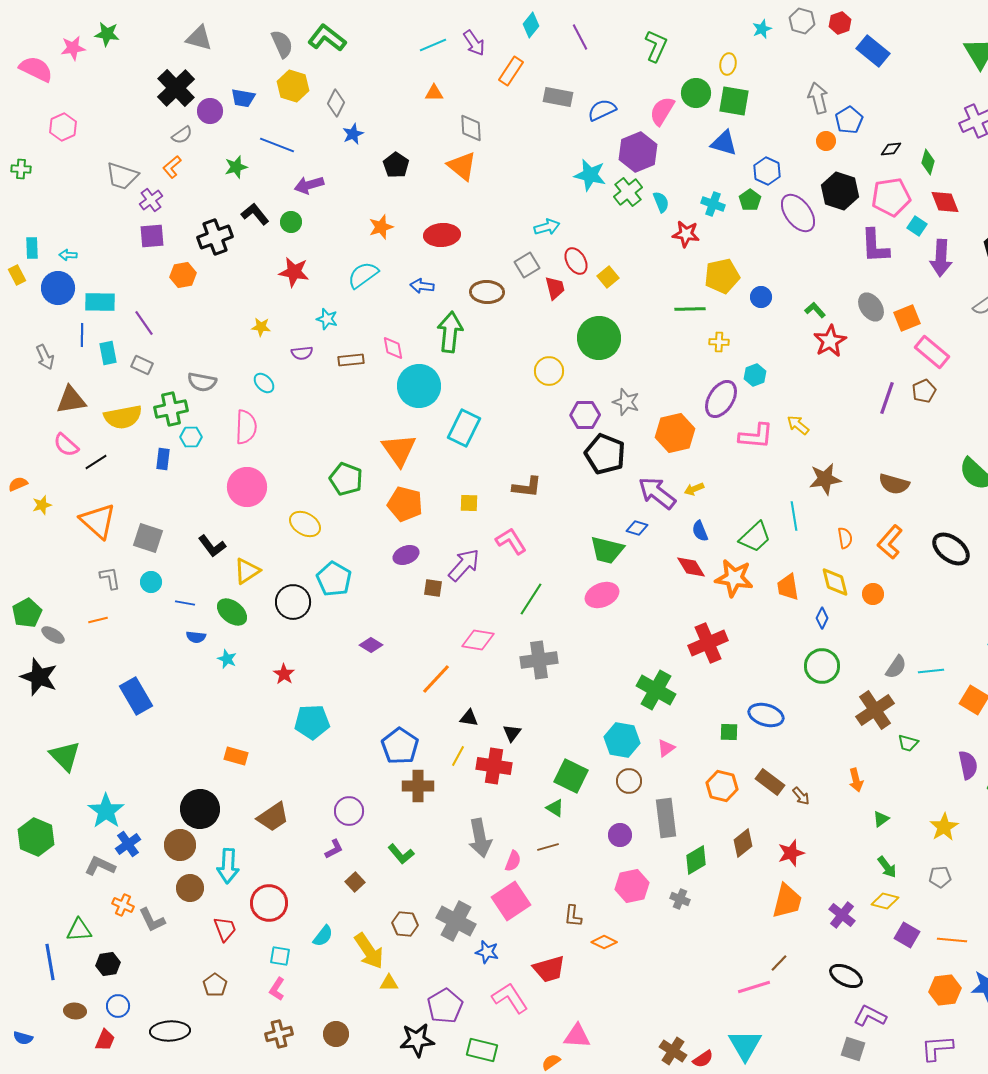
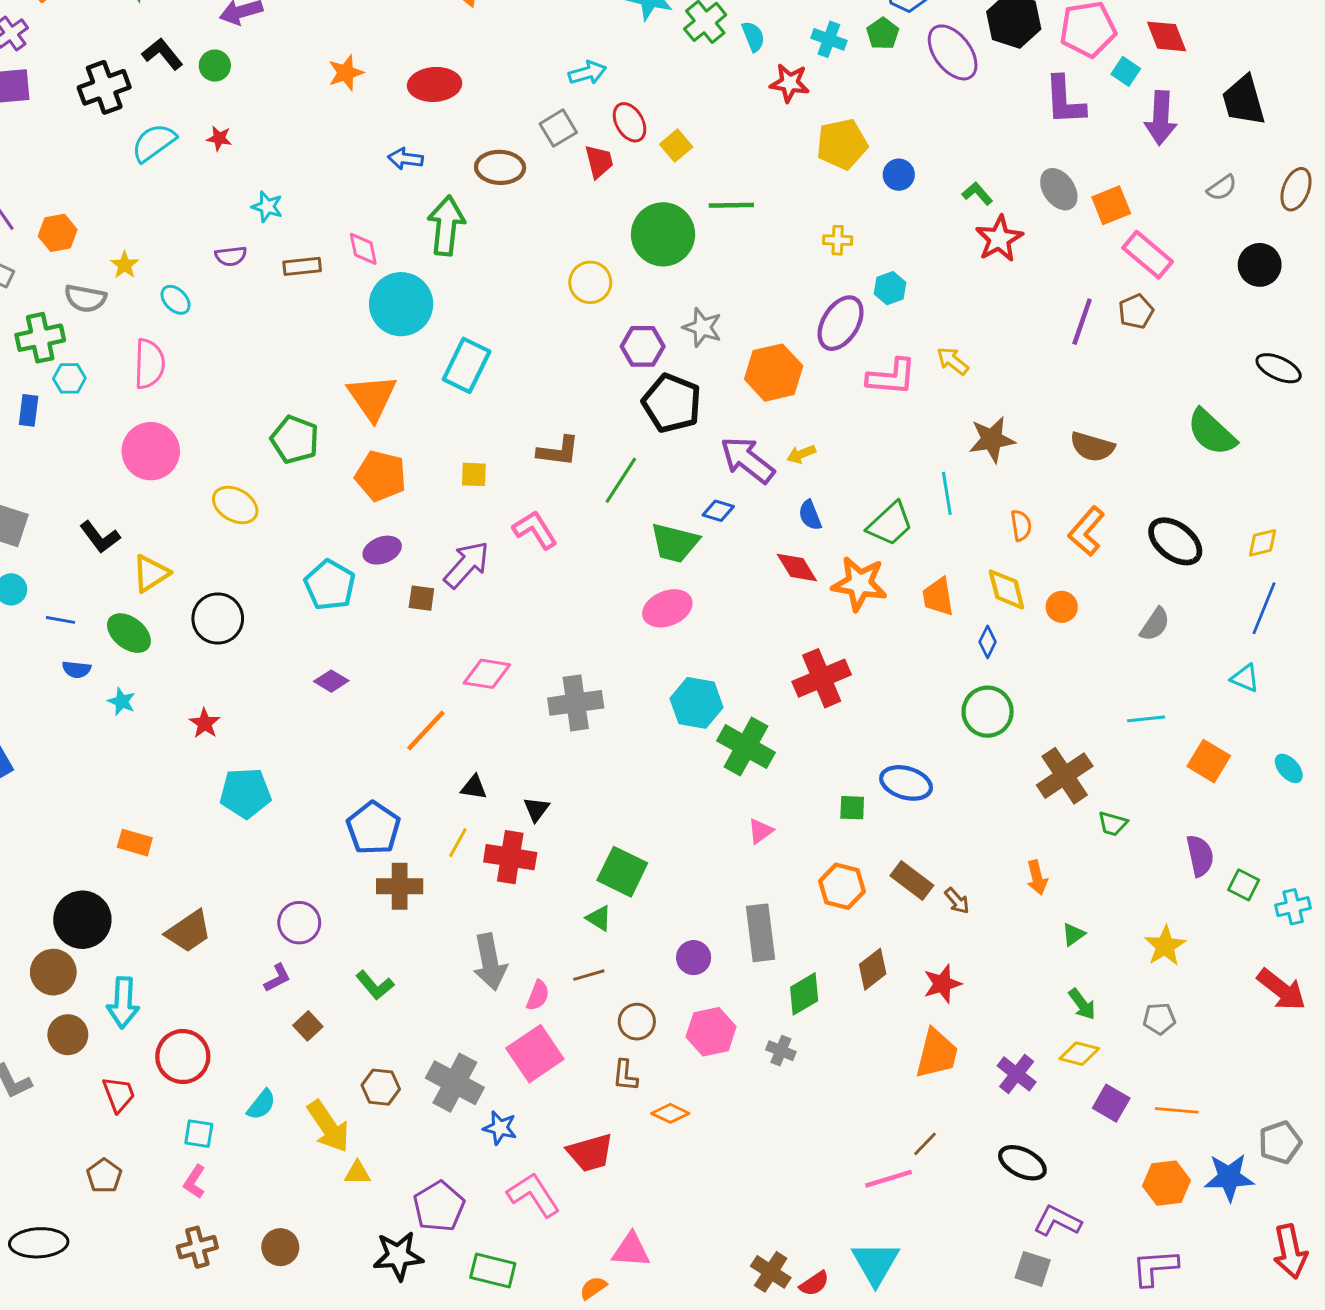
red star: (294, 272) -> (219, 138), size x0.6
orange hexagon: (183, 275) -> (58, 233), moved
cyan semicircle: (363, 275) -> (154, 143), moved
green line: (690, 309) -> (731, 205), moved
yellow star: (261, 327) -> (125, 265), moved, turned 30
cyan pentagon: (334, 579) -> (330, 585), moved
green line: (531, 599) -> (621, 480), moved
gray semicircle: (896, 667) -> (1155, 624), moved
cyan hexagon: (622, 740) -> (696, 703), moved
brown circle: (629, 781) -> (637, 1022), moved

